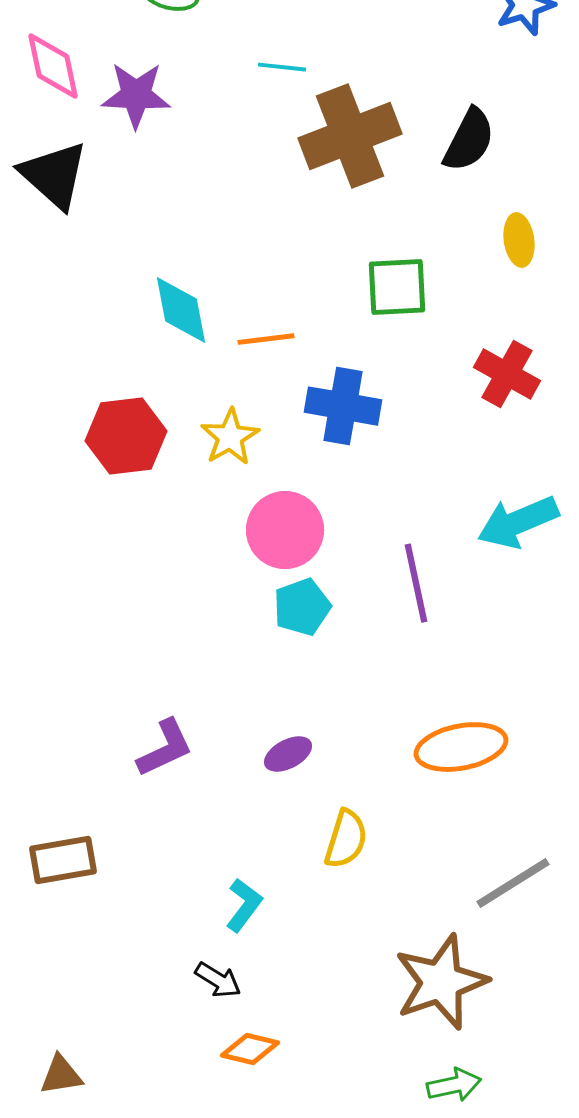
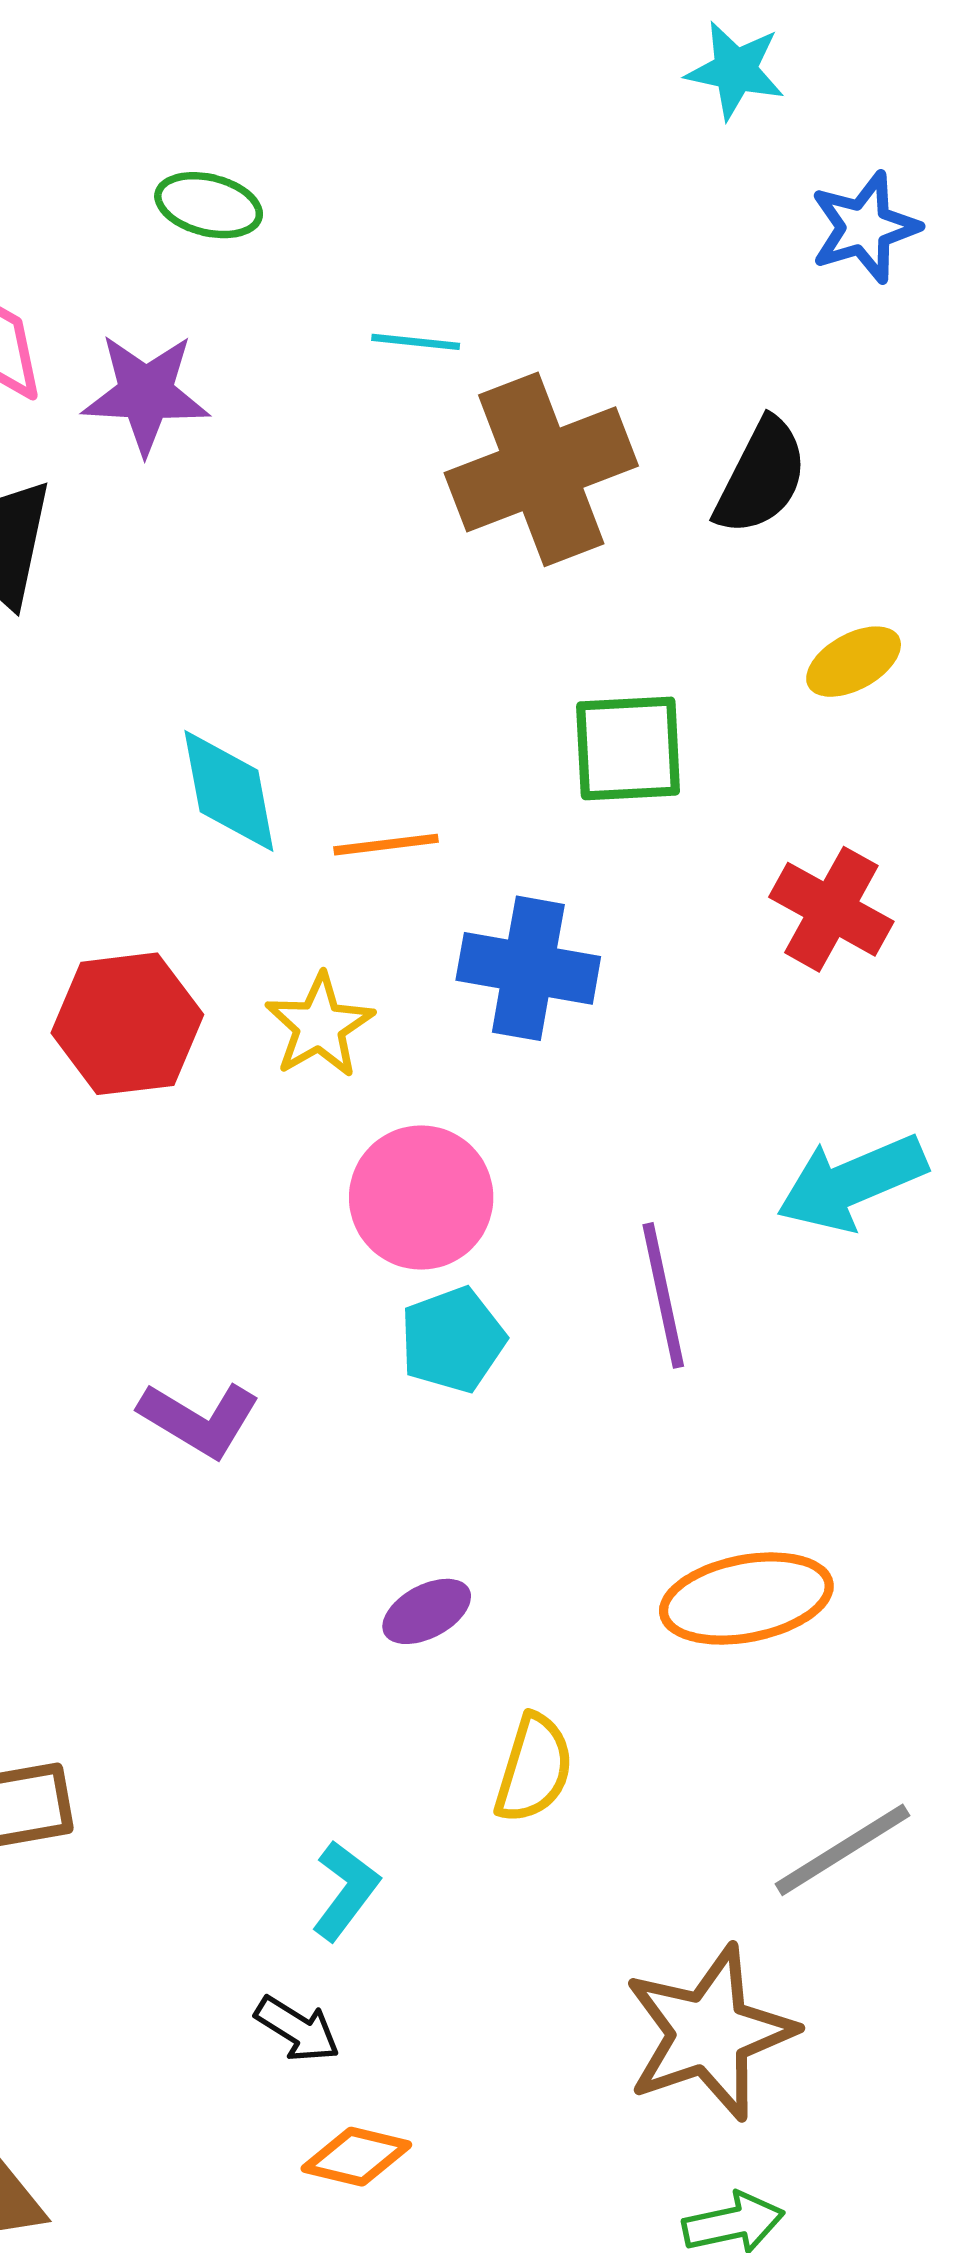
yellow ellipse: (519, 240) -> (854, 662), turned 69
purple L-shape: (165, 748) -> (199, 1419), moved, turned 56

